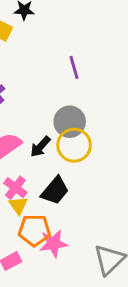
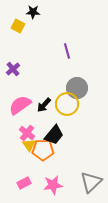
gray circle: (70, 122) -> (77, 88), moved
orange pentagon: (34, 230) -> (43, 150), moved
pink star: (54, 243) -> (53, 185), moved

